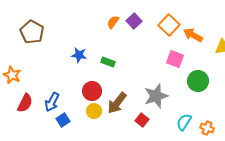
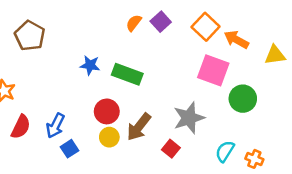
pink square: (175, 59) -> (213, 70), size x1.4
green rectangle: (108, 62) -> (127, 74), size x1.6

